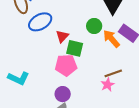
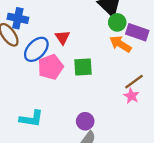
green circle: (94, 26) -> (117, 22), moved
red triangle: (62, 36) -> (62, 37), moved
pink pentagon: (66, 65) -> (51, 67), moved

